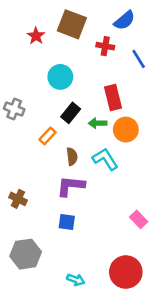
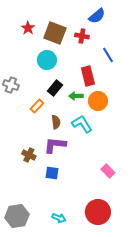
brown square: (72, 24) -> (55, 33), moved
blue line: (139, 59) -> (108, 55), moved
brown cross: (18, 199) -> (29, 155), moved
gray hexagon: (26, 254) -> (17, 216), moved

